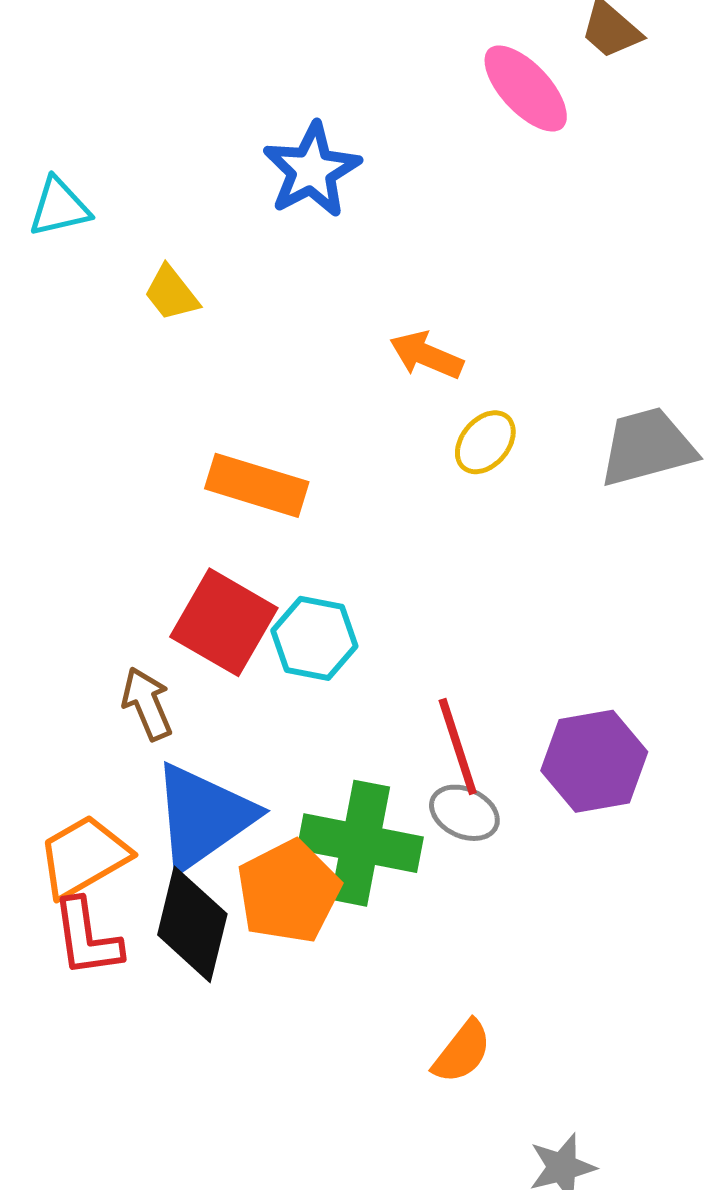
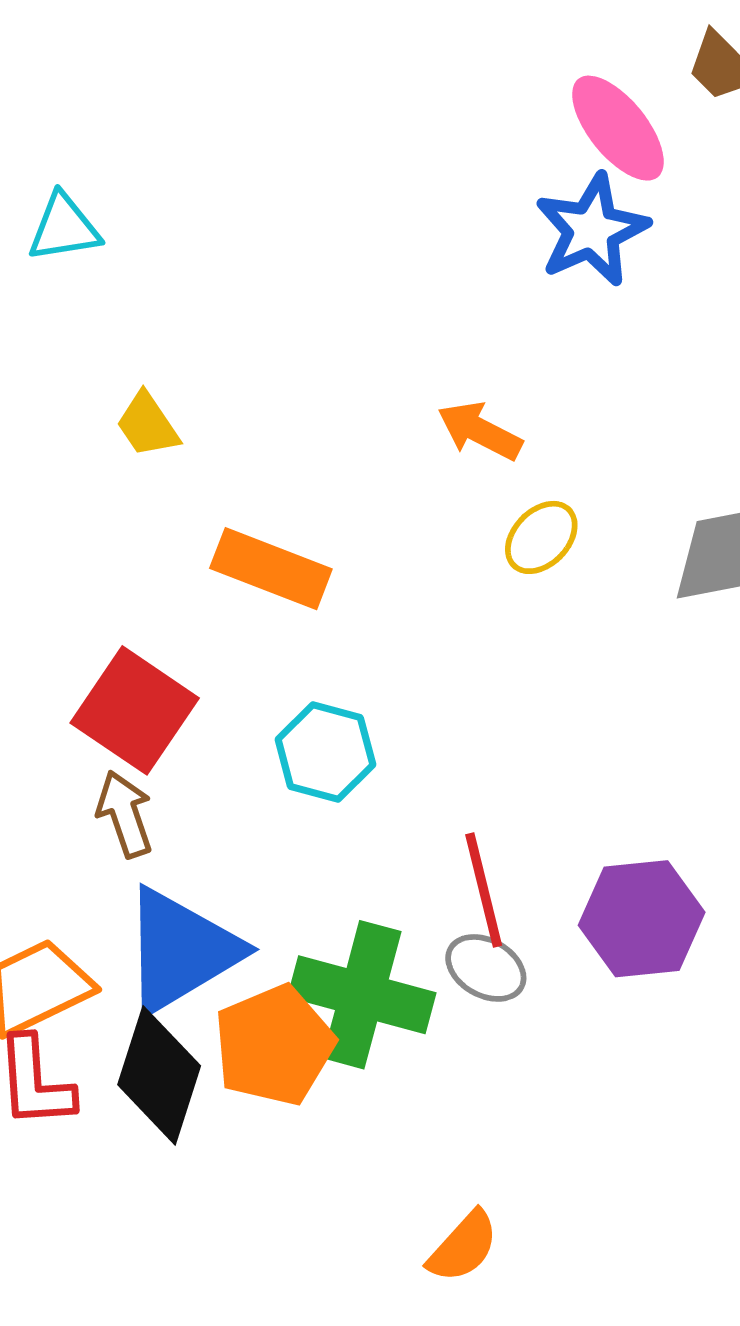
blue star: (312, 170) -> (592, 230), moved
yellow trapezoid: (171, 293) -> (148, 425), moved
red square: (224, 622) -> (135, 710), moved

